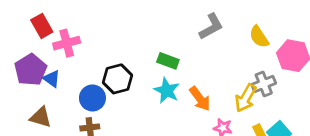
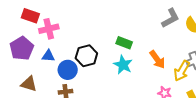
red rectangle: (42, 26) -> (30, 16), turned -42
gray L-shape: (211, 27) -> (170, 18), moved
blue triangle: (52, 79) -> (48, 56), moved, turned -32
orange arrow: (200, 99) -> (157, 60), moved

